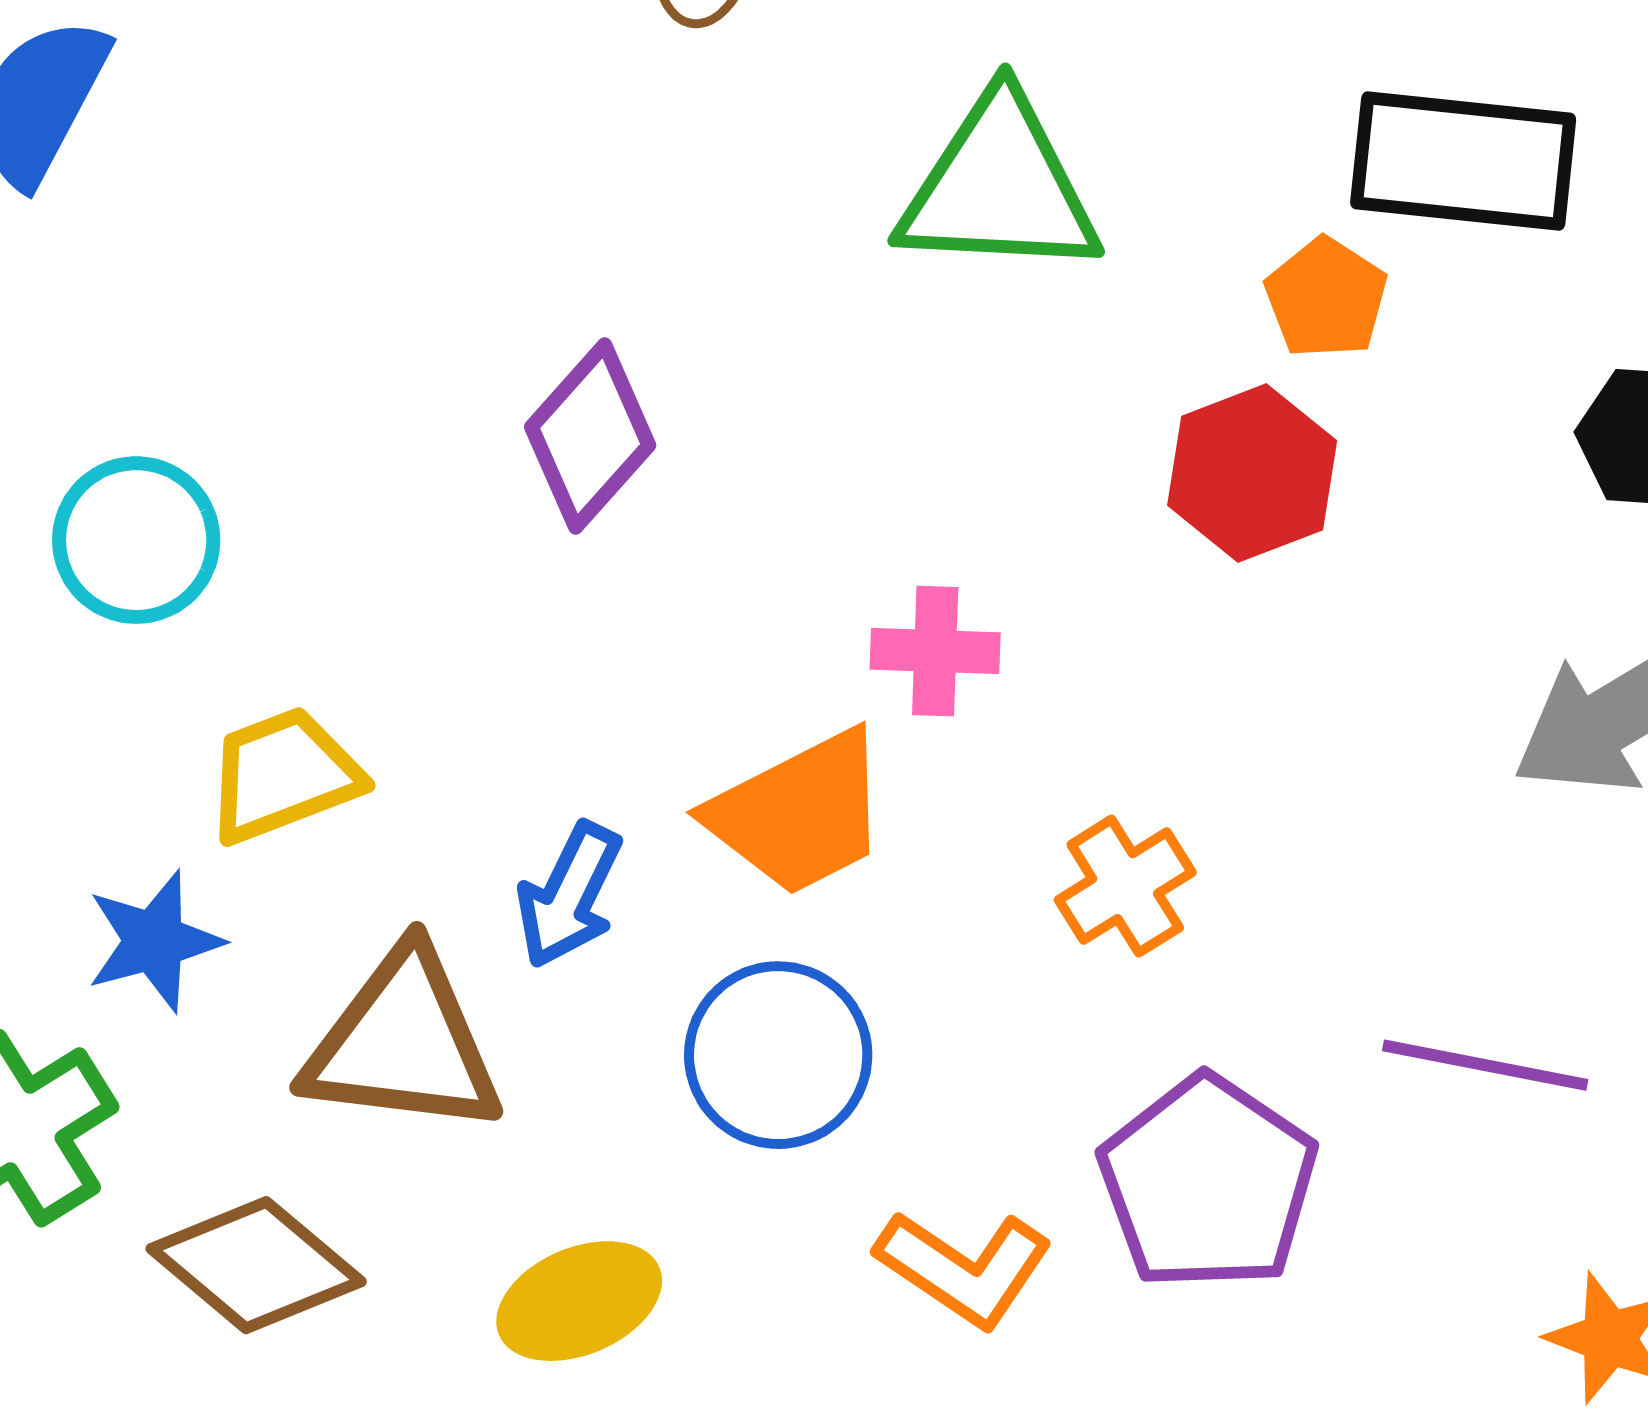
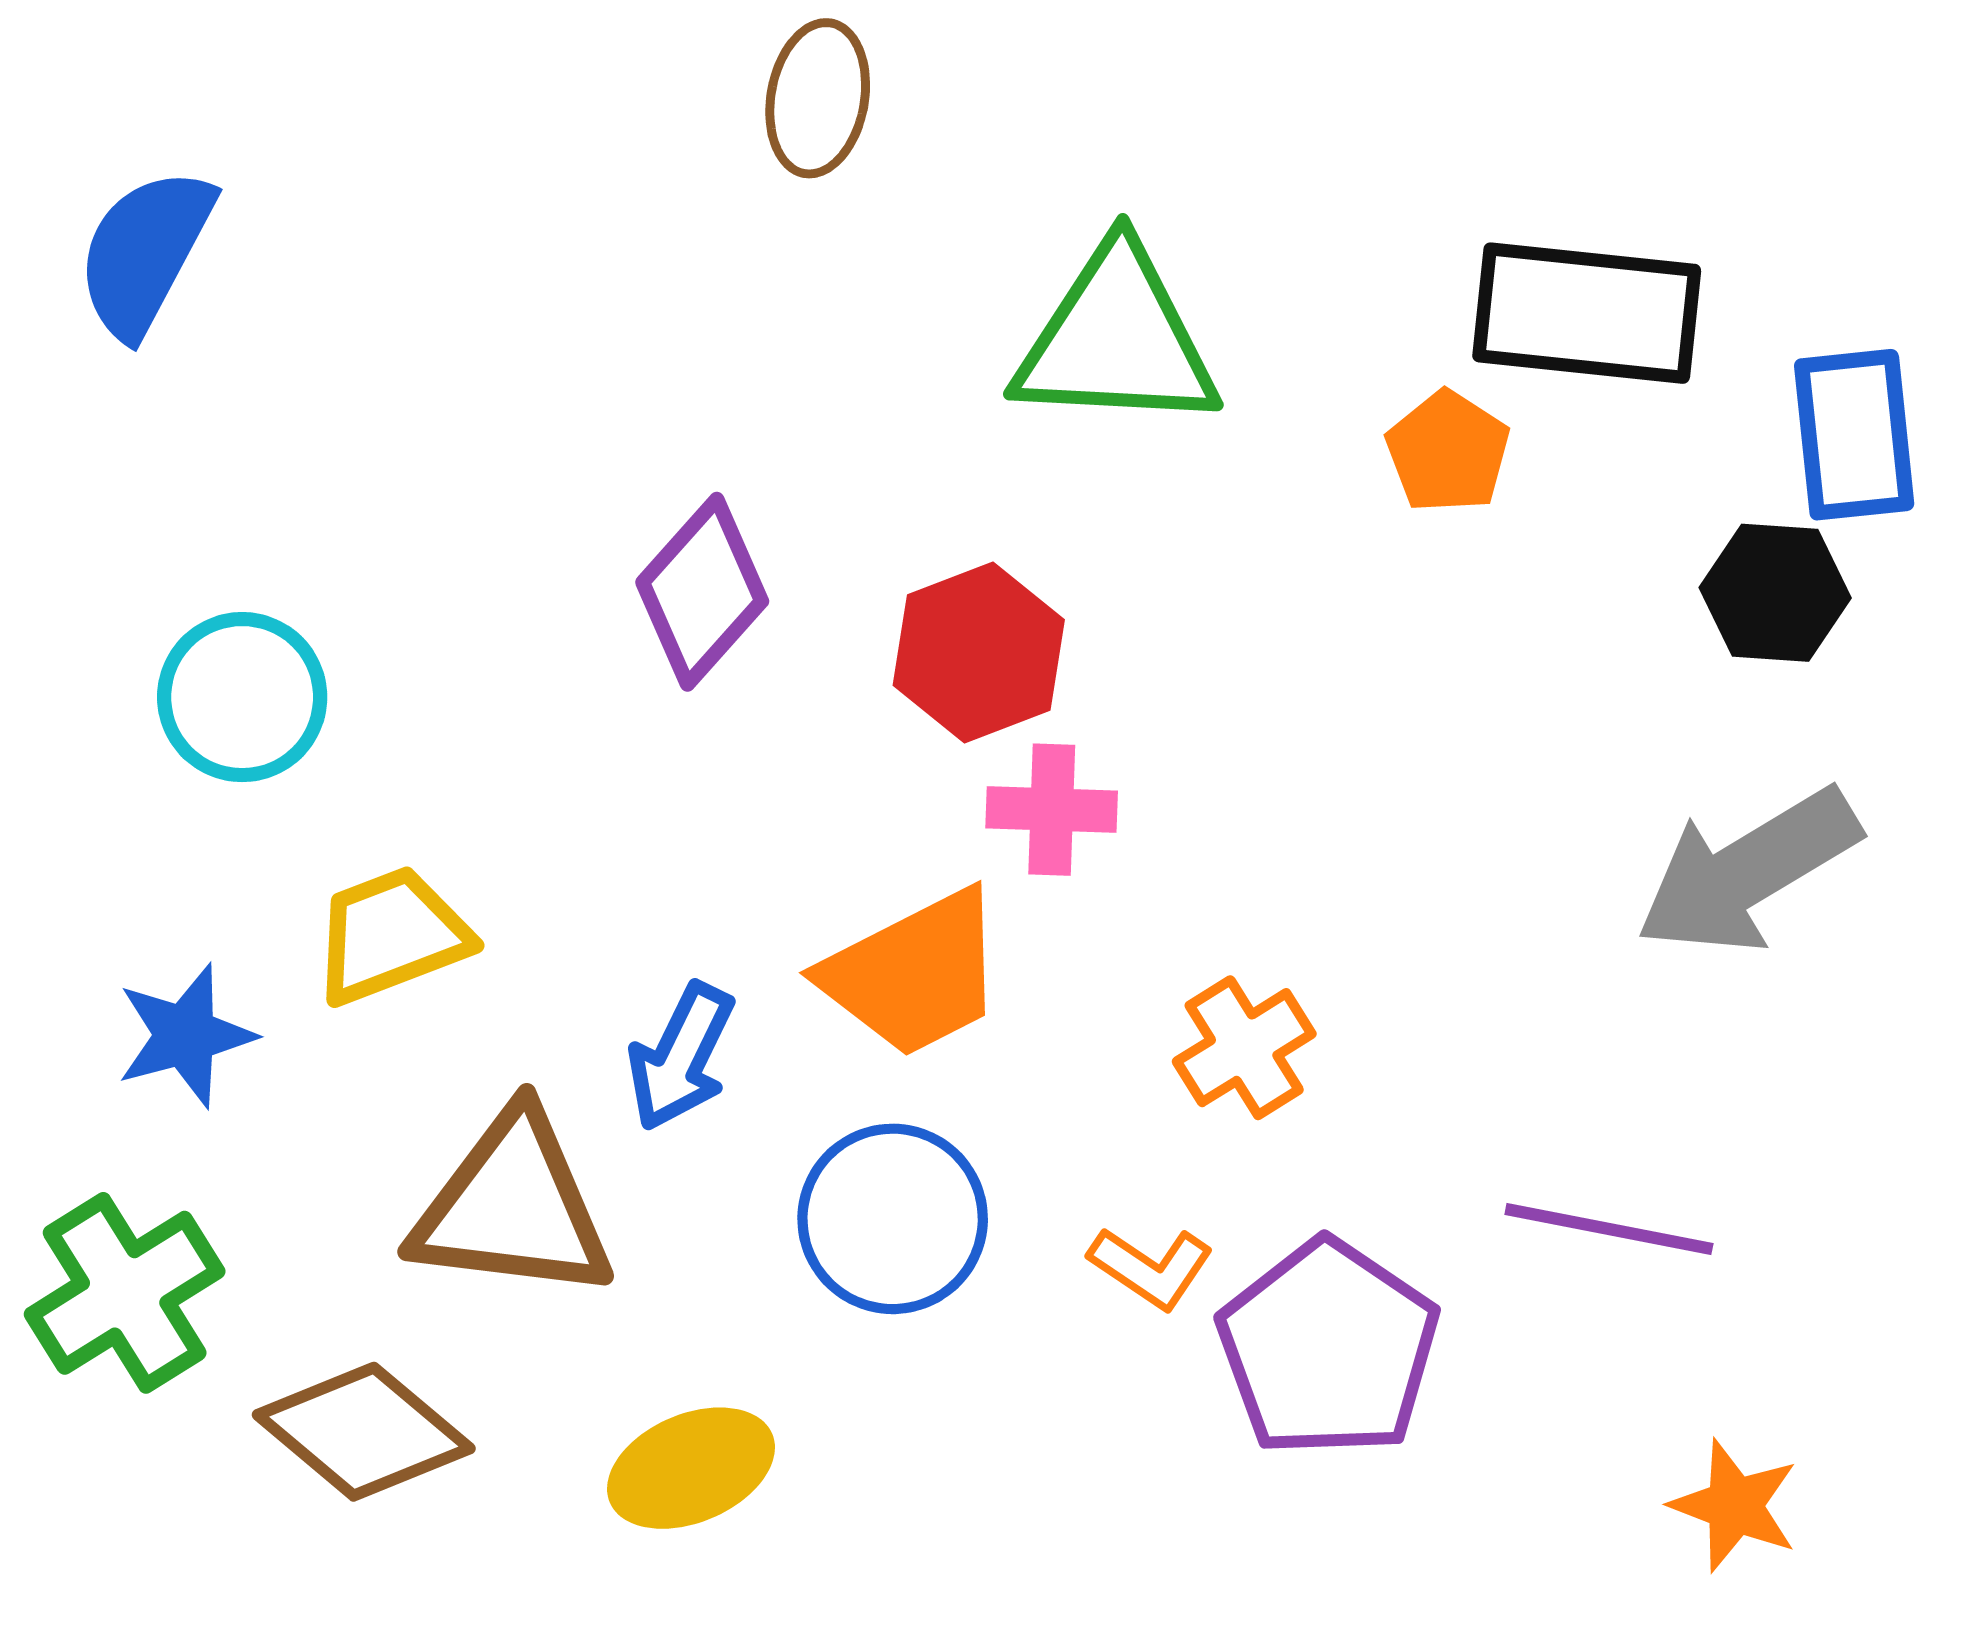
red hexagon: (1252, 473) -> (979, 653), moved
blue star: (154, 941) -> (185, 1035), moved
orange L-shape: (964, 1268) -> (1151, 1268), moved, size x0.7

